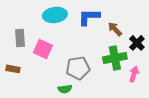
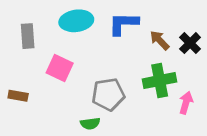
gray rectangle: (20, 38) -> (28, 36), moved
black cross: (137, 43) -> (190, 43), moved

